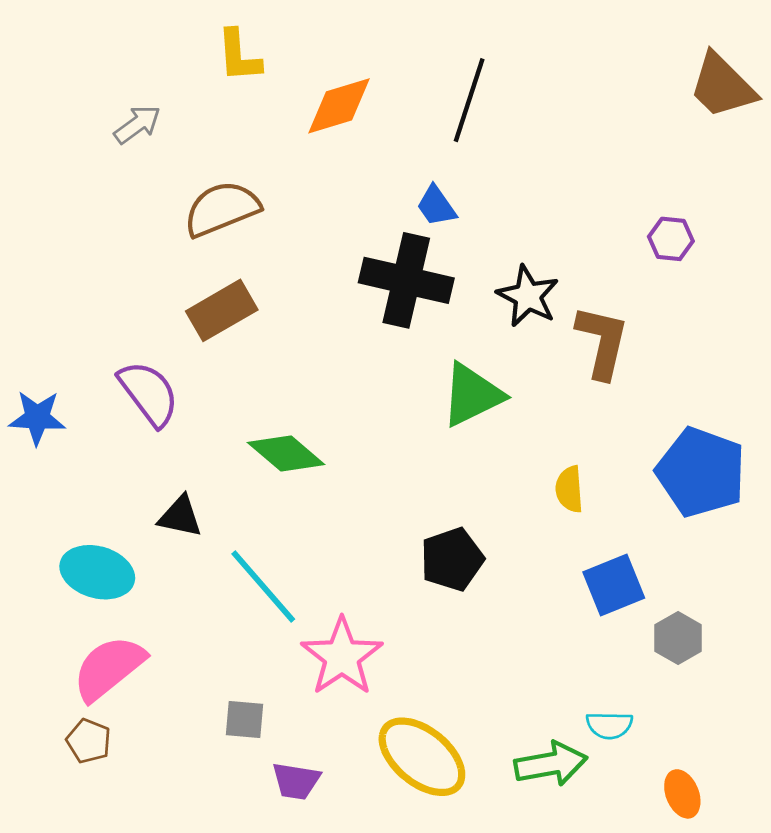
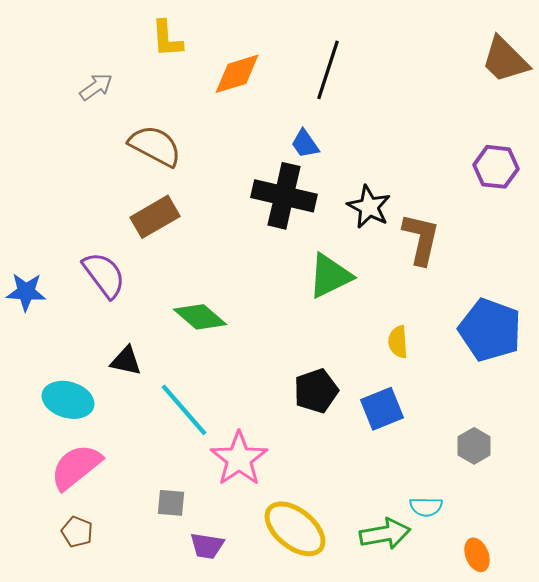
brown semicircle: (222, 209) -> (155, 146), turned 50
purple hexagon: (671, 239) -> (496, 167), moved, size x1.4
blue square: (614, 585) -> (382, 409), moved
brown pentagon: (89, 741) -> (77, 532), moved

